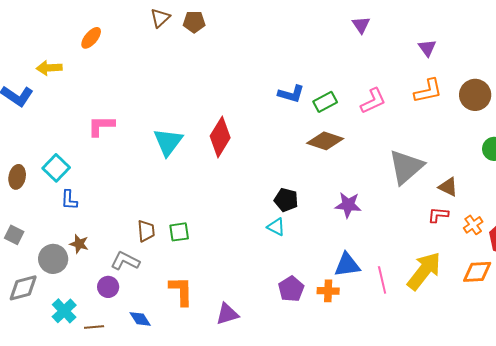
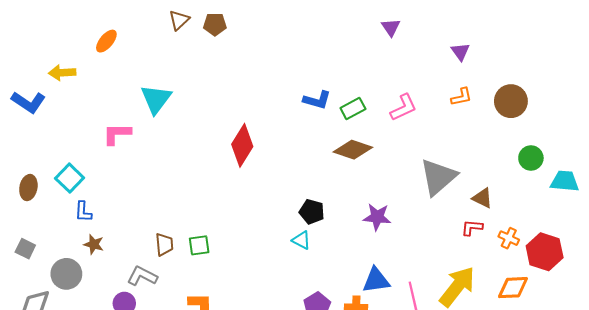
orange L-shape: (428, 91) -> (461, 97), size x0.7
cyan triangle: (168, 142) -> (156, 99), moved
orange cross: (473, 225) -> (509, 238), turned -30
brown star: (79, 244) -> (94, 244), moved

